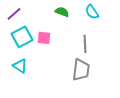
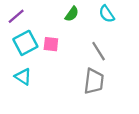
green semicircle: (62, 12) -> (72, 14), turned 104
gray line: (85, 44) -> (99, 51), turned -30

